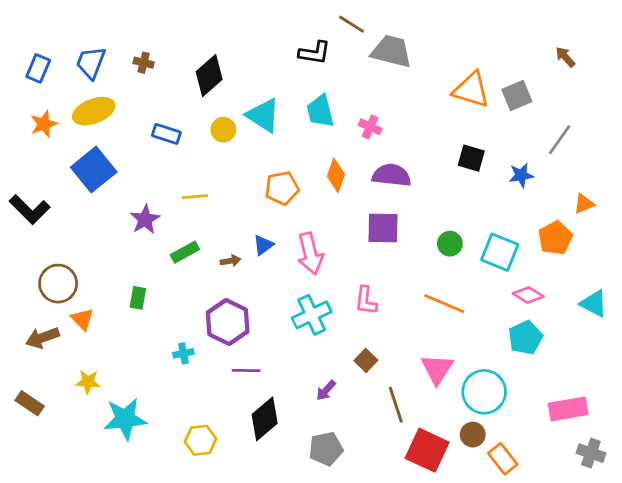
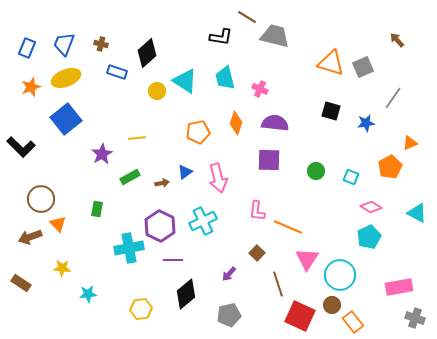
blue rectangle: (166, 134) -> (117, 72), moved
cyan square: (500, 252) -> (351, 177), size x0.6
orange line: (444, 303) -> (288, 227), moved
cyan cross: (312, 315) -> (203, 221), moved
cyan cross: (183, 353) -> (129, 248), size x2.0
cyan star: (125, 419) -> (88, 294), size x0.6

